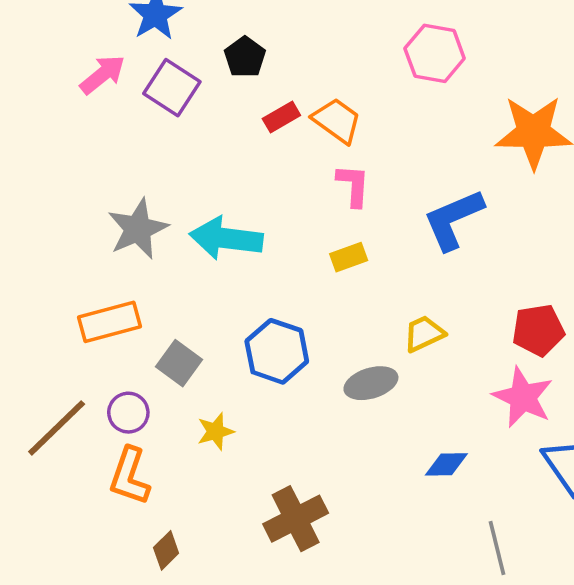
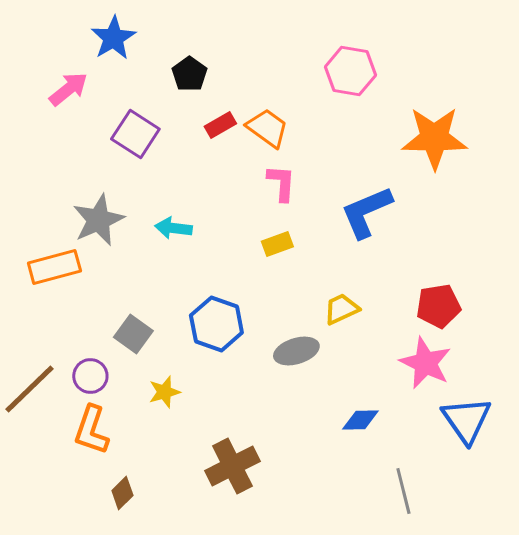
purple square: (172, 88) -> (135, 134), moved
cyan arrow: (226, 238) -> (173, 228), size x0.6
orange rectangle: (110, 322) -> (54, 267), moved

